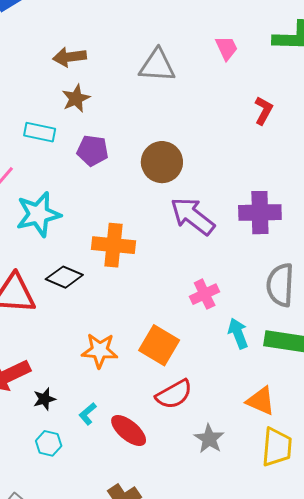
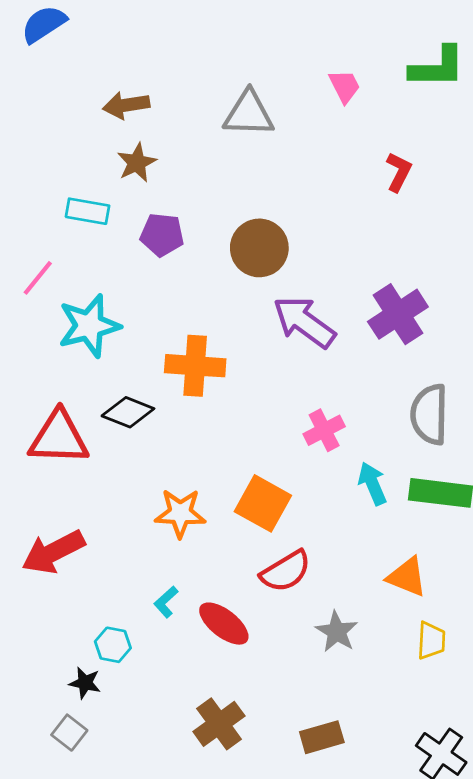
purple cross: (260, 213) -> (398, 314), turned -30
black star: (44, 399) -> (85, 683), moved, turned 30
yellow trapezoid: (277, 447) -> (431, 641), size x0.7

